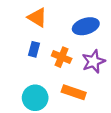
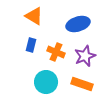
orange rectangle: (74, 92) -> (82, 84), moved
cyan circle: (35, 98) -> (46, 82), moved

